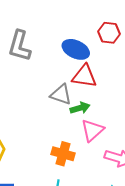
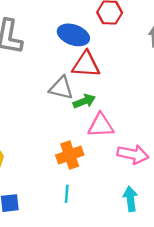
pink triangle: (92, 130) -> (101, 125), turned 45
orange cross: (63, 154) -> (70, 155), turned -30

